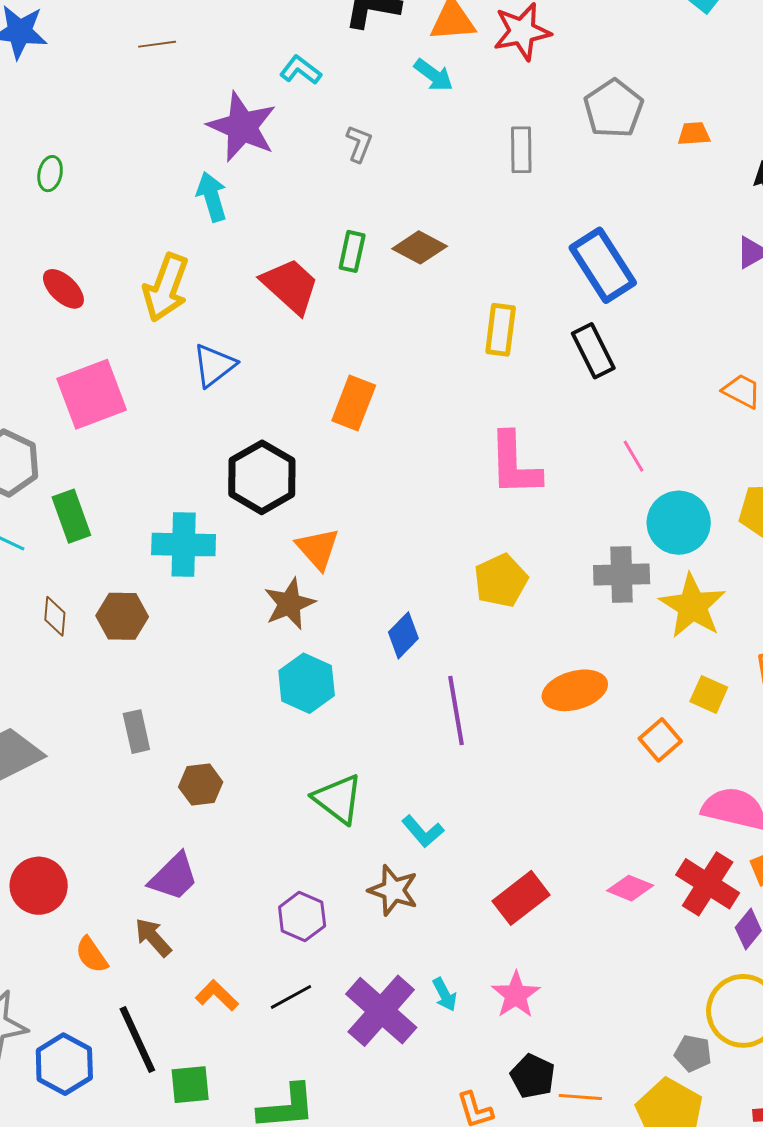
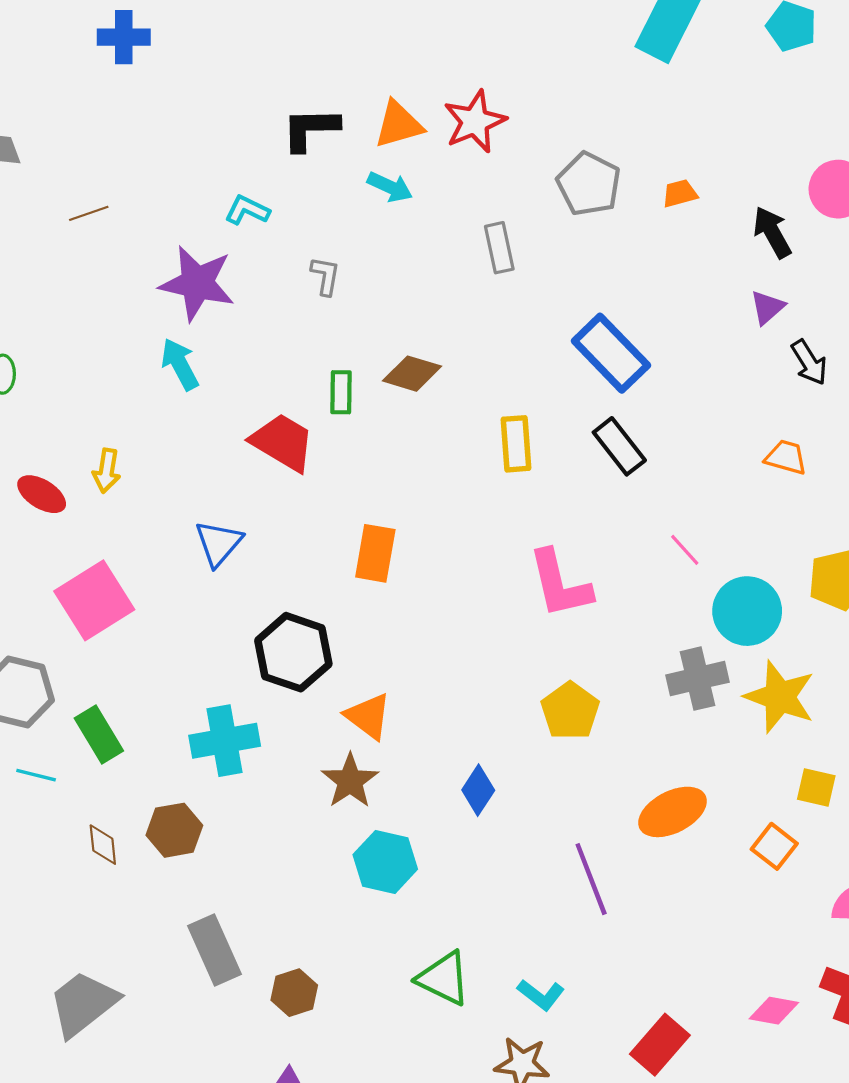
yellow arrow: (166, 288) -> (107, 471), moved, size x0.6
purple line: (456, 710) -> (591, 879), moved
gray rectangle: (136, 732) -> (214, 950), size x1.5

